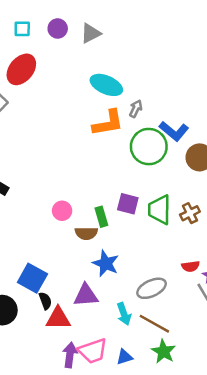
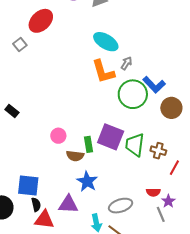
orange L-shape: (108, 123) -> (103, 72), turned 76
purple square: (128, 204) -> (111, 137), size x1.5
brown cross: (190, 213) -> (158, 151), turned 35
blue square: (32, 278) -> (28, 185), turned -30

